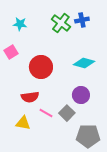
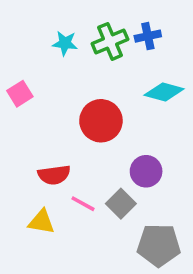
green cross: (61, 23) -> (110, 41), turned 30
cyan star: (20, 24) -> (65, 43), moved
cyan diamond: (84, 63) -> (164, 92), moved
red circle: (41, 67) -> (101, 121), moved

